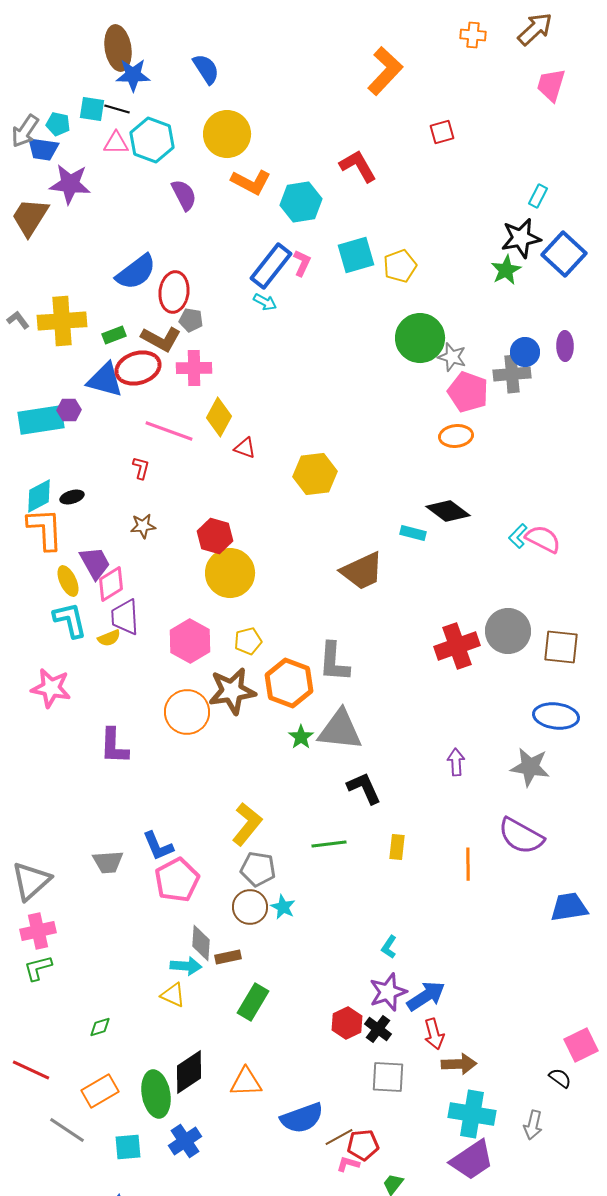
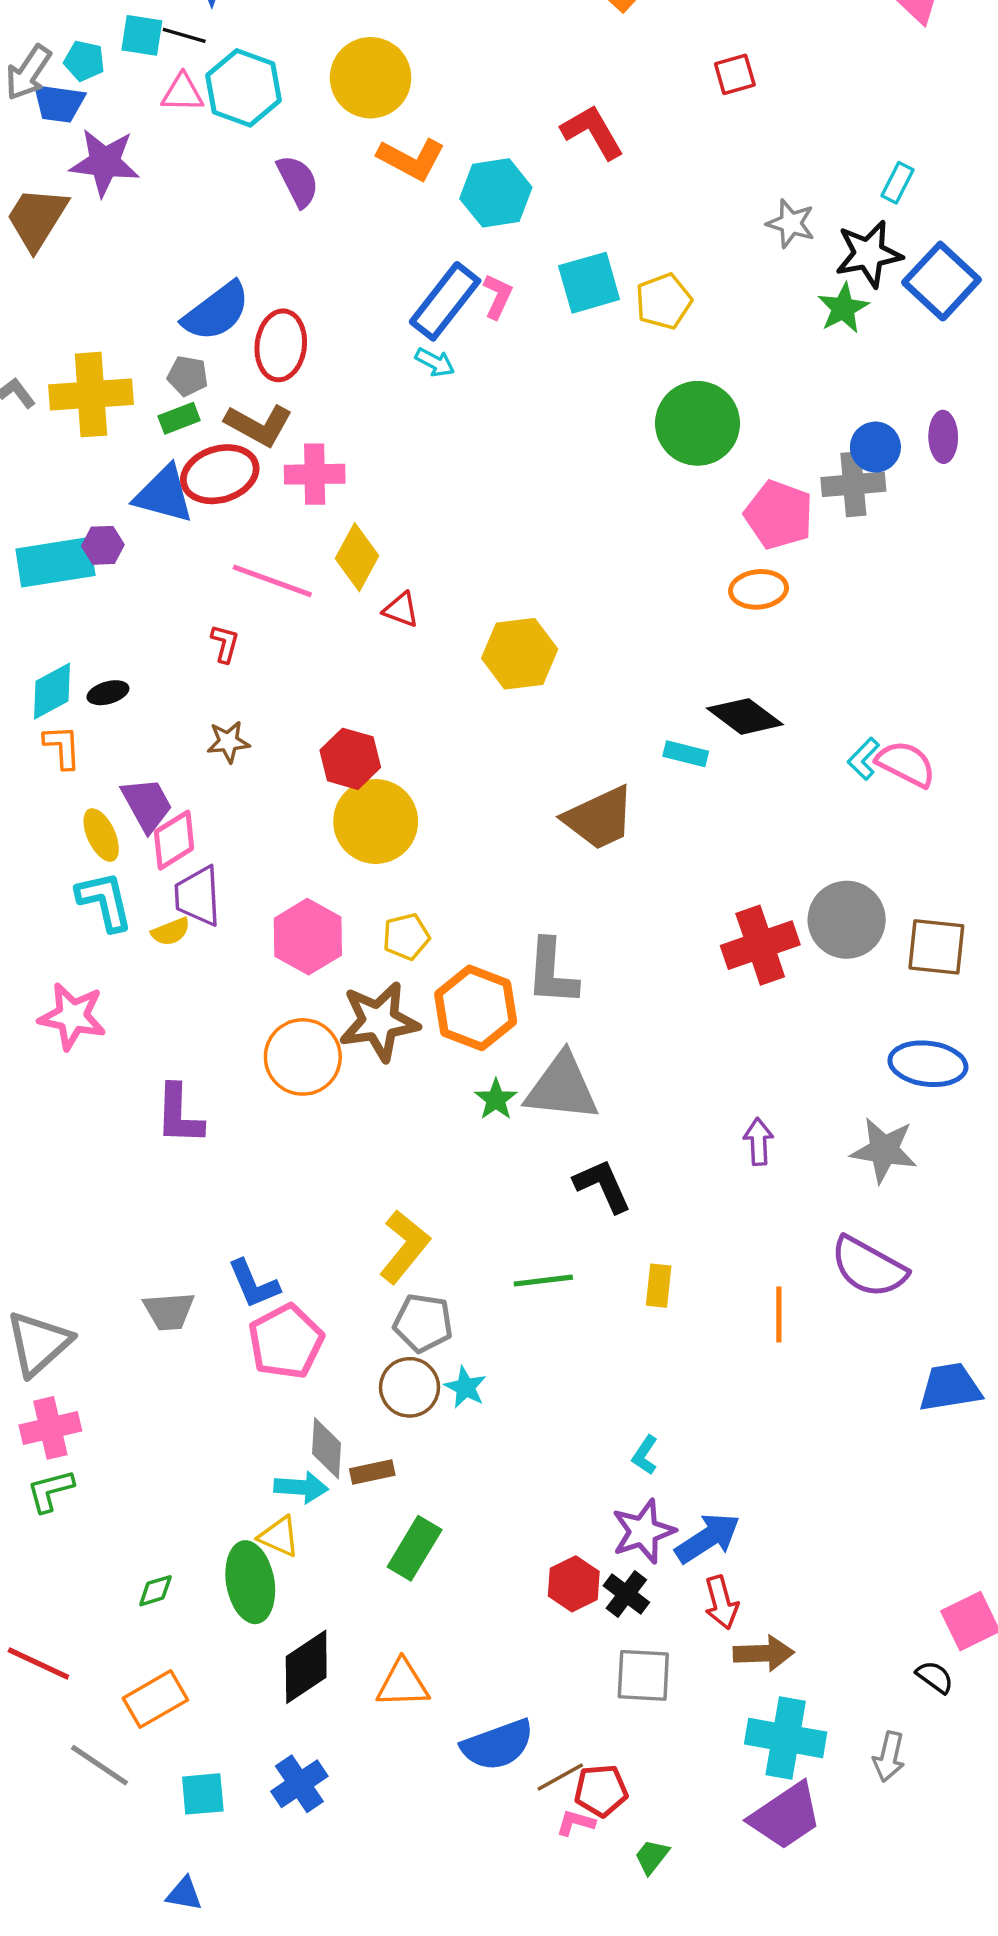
gray pentagon: (191, 320) -> (188, 376), moved
gray star: (452, 357) -> (791, 223), moved
orange L-shape: (45, 529) -> (62, 747), size x0.6
green ellipse: (156, 1094) -> (250, 1582), moved

